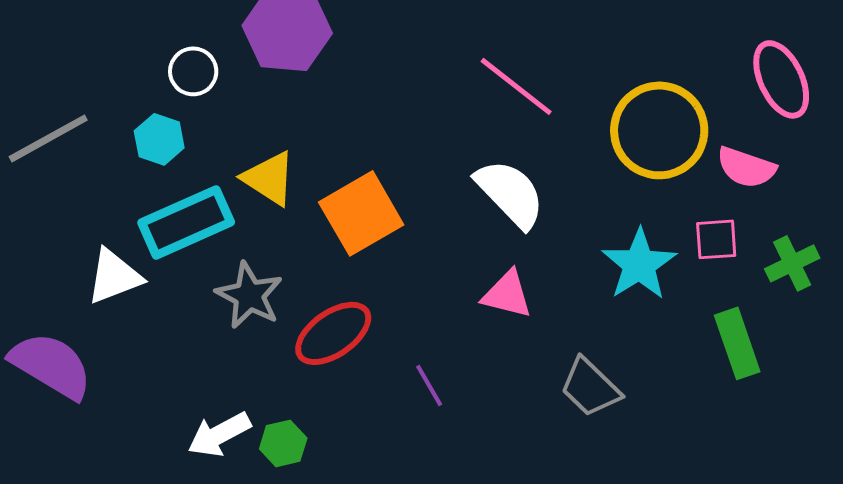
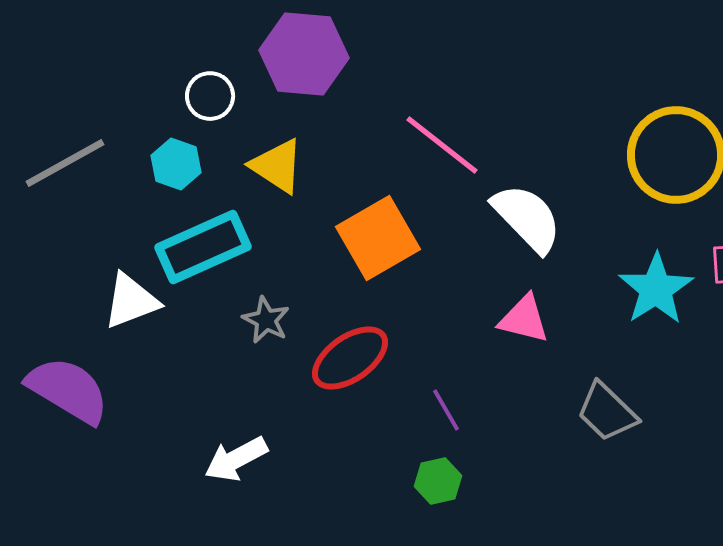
pink line: (516, 86) -> (442, 145), moved
yellow triangle: (269, 178) -> (277, 166), moved
gray star: (249, 295) -> (266, 320), size x0.7
green hexagon: (283, 443) -> (438, 481), moved

